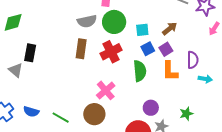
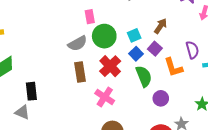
blue square: (148, 49) -> (136, 54), moved
purple square: (166, 49) -> (155, 49), moved
pink cross: (106, 90) -> (105, 97), moved
purple circle: (151, 108) -> (161, 98), moved

